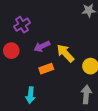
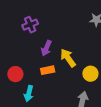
purple arrow: (42, 46) -> (46, 48), turned -49
red circle: (11, 51) -> (15, 74), moved

